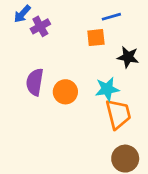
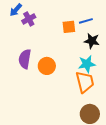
blue line: (111, 17) -> (86, 21), moved
cyan star: (107, 89) -> (87, 64), moved

